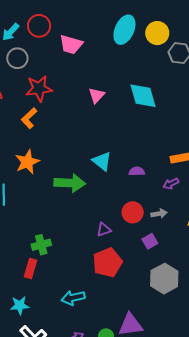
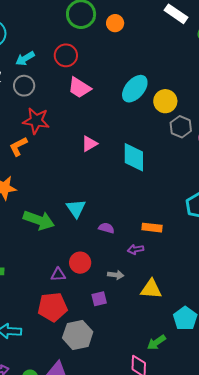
red circle: (39, 26) -> (66, 55), moved
red circle: (133, 212) -> (80, 263), moved
gray hexagon: (164, 279) -> (78, 335), moved

